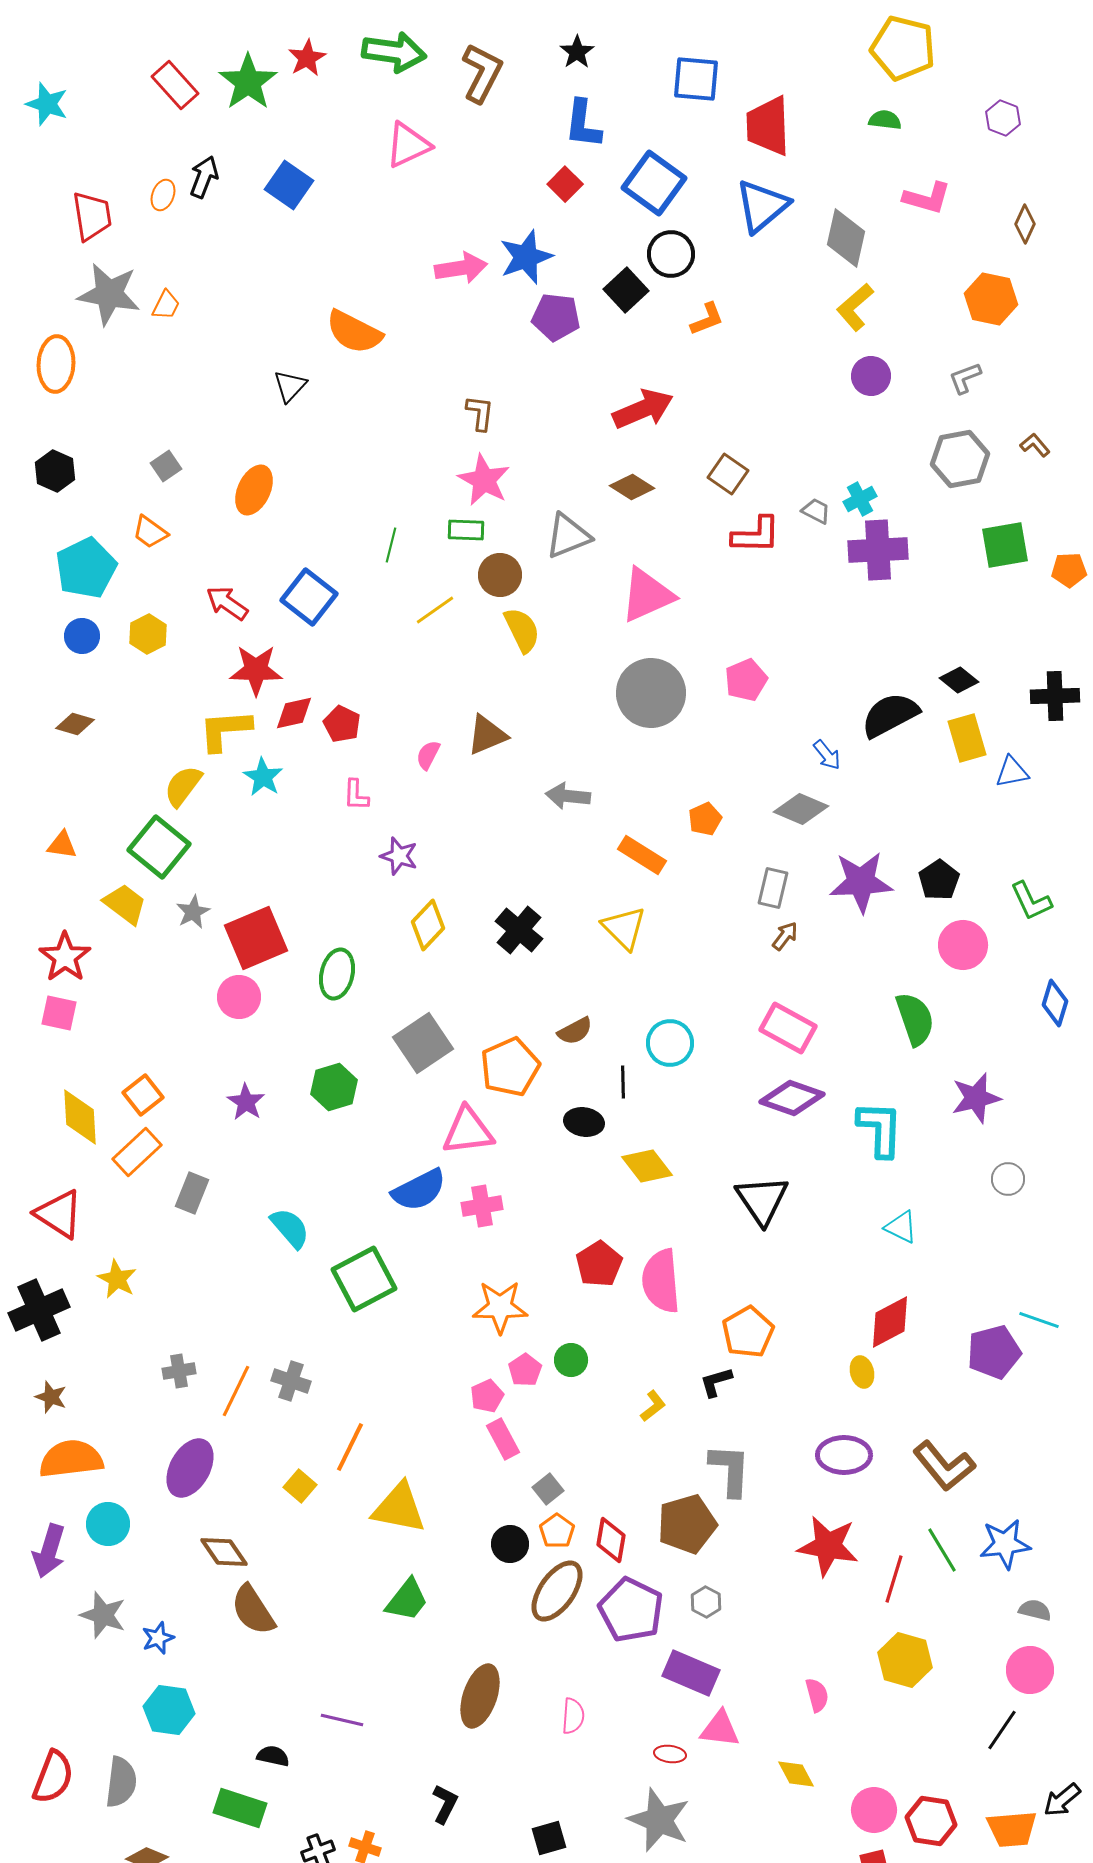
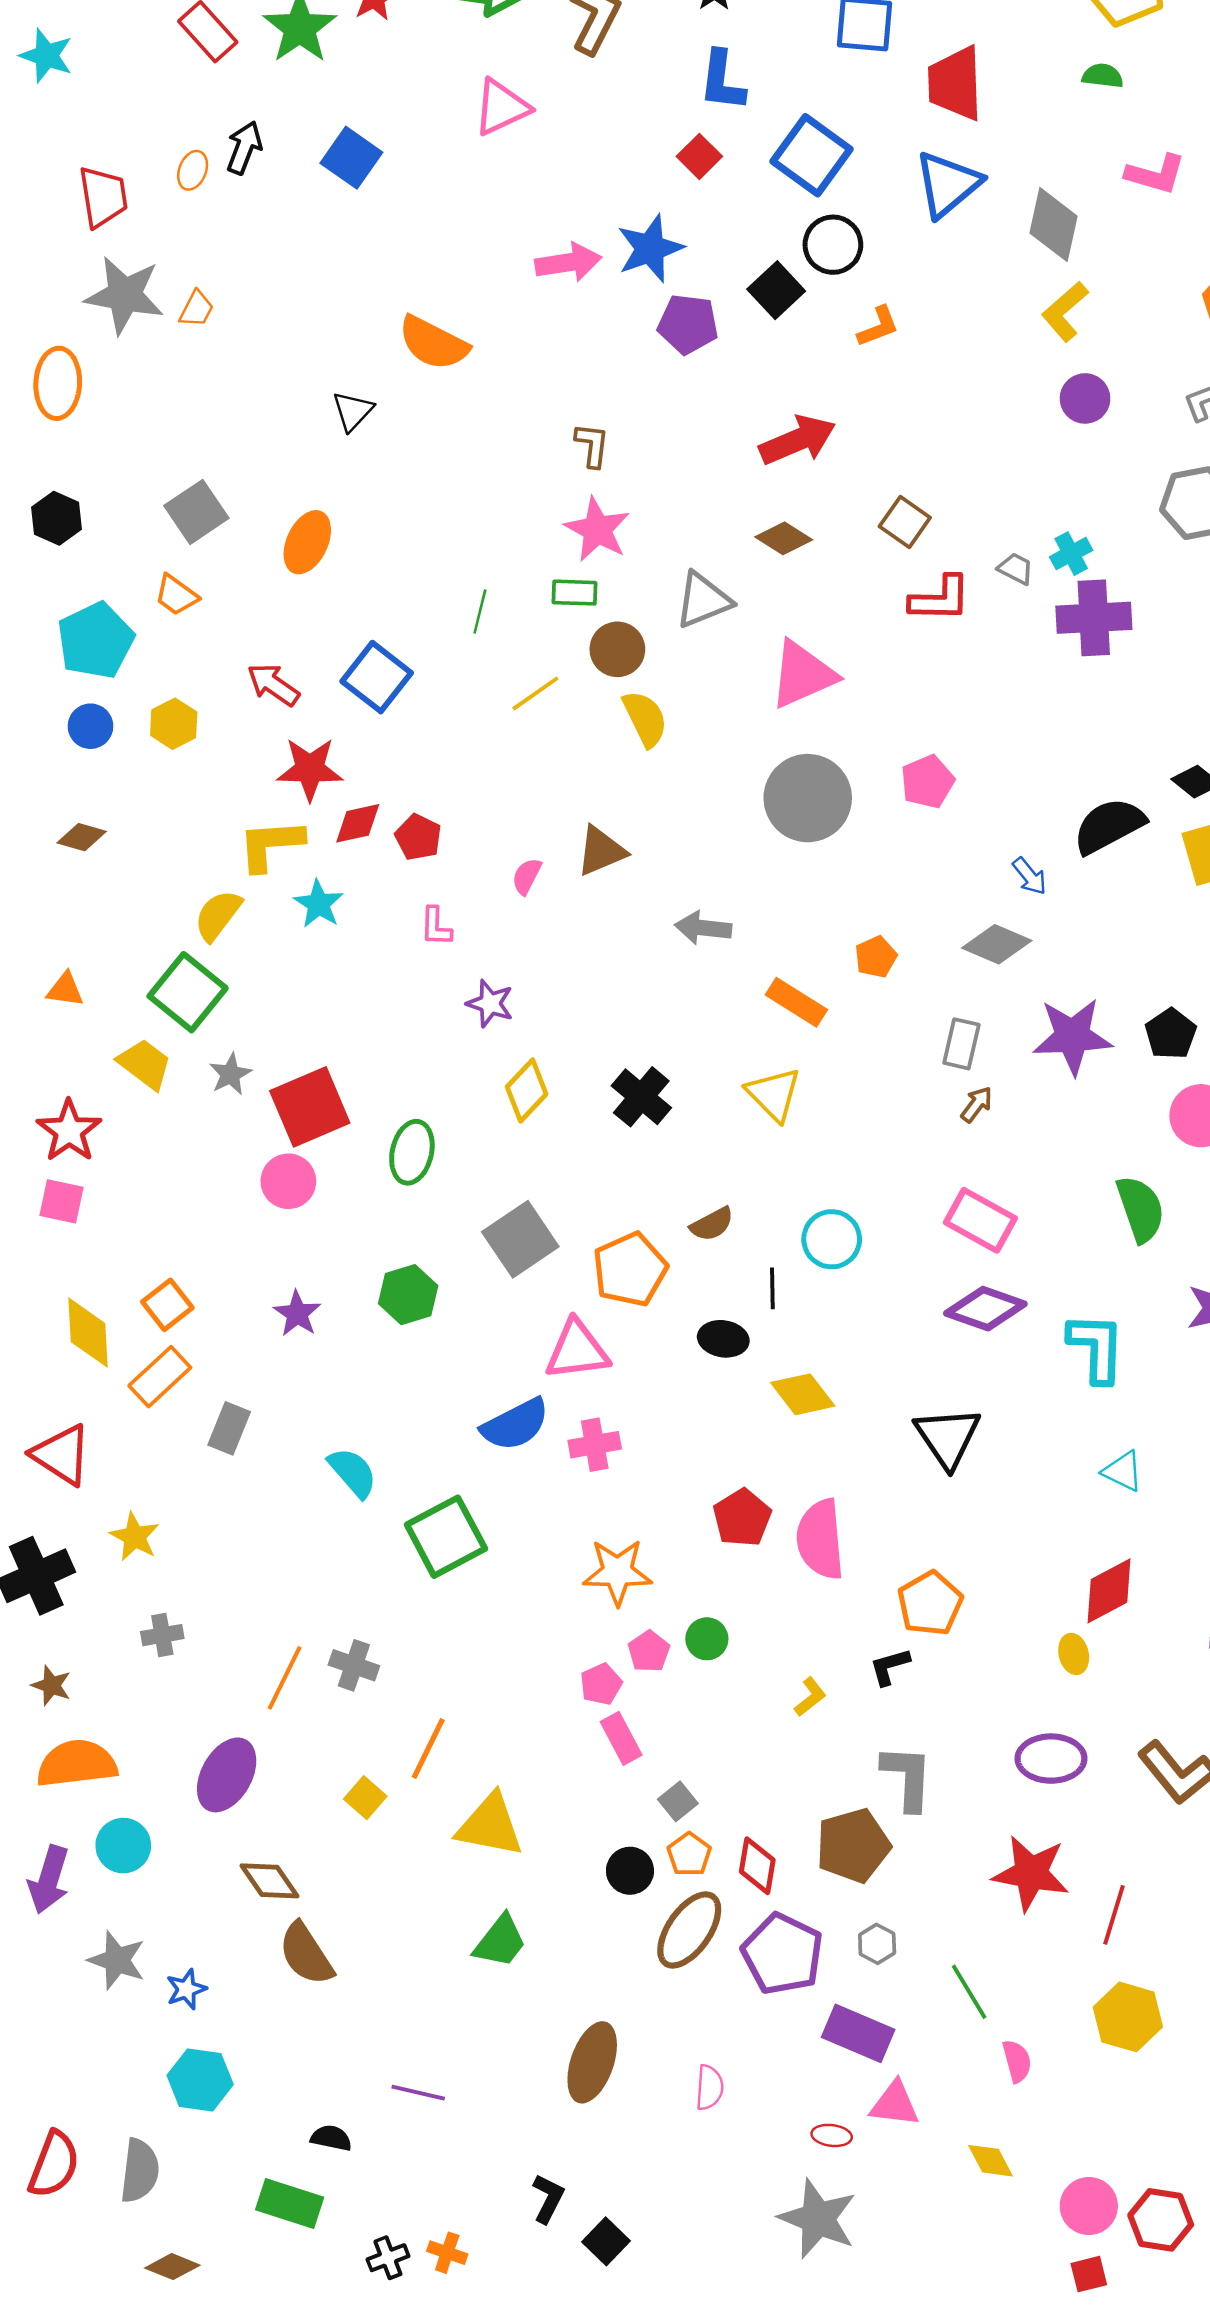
gray square: (166, 466) -> (196, 512), size x1.6
gray cross: (179, 1371) -> (162, 1635), moved
green line: (942, 1550) -> (969, 1992), moved
black square: (549, 1838) -> (606, 2241), moved, turned -30

